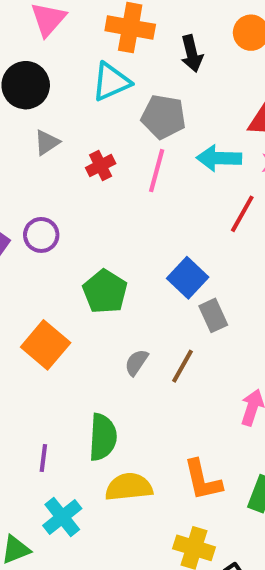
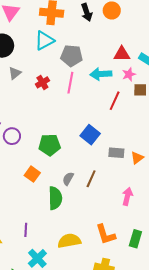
black arrow: (192, 54) -> (87, 12), moved
purple circle: (41, 235) -> (12, 136), moved
green pentagon: (105, 292) -> (50, 145), turned -30
gray rectangle: (213, 315) -> (116, 153), moved, turned -56
orange square: (46, 345) -> (32, 174), moved, size x0.7
green semicircle: (103, 437) -> (55, 198), moved

